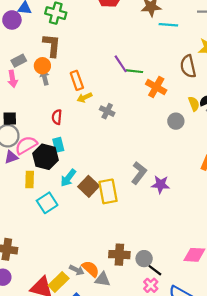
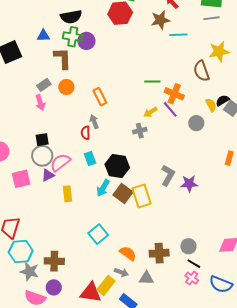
purple circle: (12, 20) -> (86, 41), moved
brown L-shape: (52, 45) -> (63, 58), moved
purple line: (121, 64) -> (170, 109), moved
gray arrow: (45, 77) -> (94, 122), moved
yellow arrow: (85, 97) -> (150, 112), moved
gray cross: (107, 111) -> (140, 131), moved, turned -32
black hexagon: (46, 157) -> (117, 166), moved
cyan square: (47, 203) -> (98, 234), moved
gray circle: (144, 259) -> (188, 246), moved
orange semicircle: (91, 269) -> (128, 253), moved

